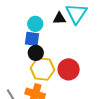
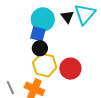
black triangle: (59, 18) -> (67, 17), turned 48
cyan circle: (35, 24) -> (43, 19), size x1.5

